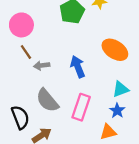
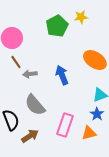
pink rectangle: (81, 107) -> (65, 125), moved

